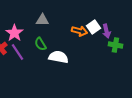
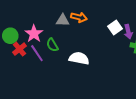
orange arrow: (79, 31) -> (79, 17), moved
green semicircle: (40, 44) -> (52, 45), moved

